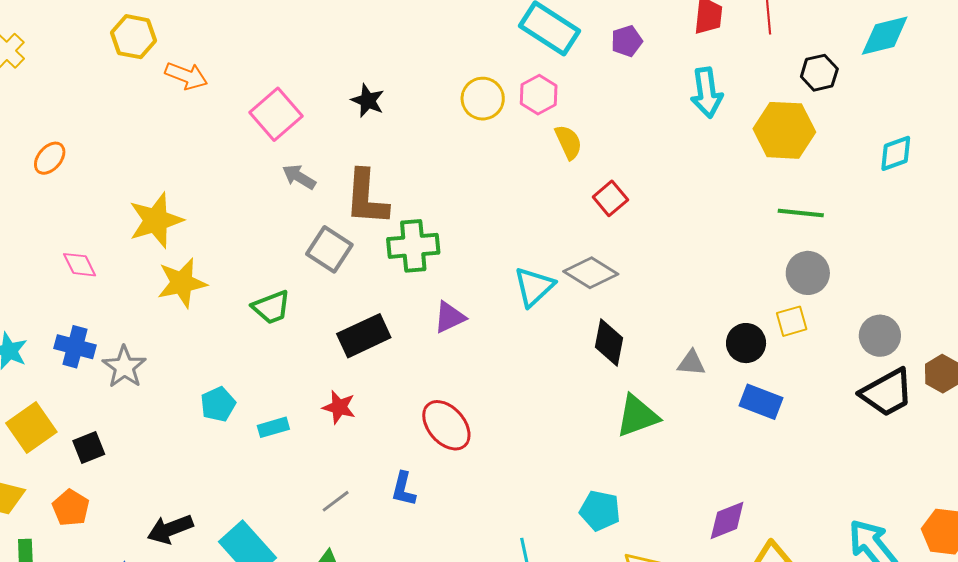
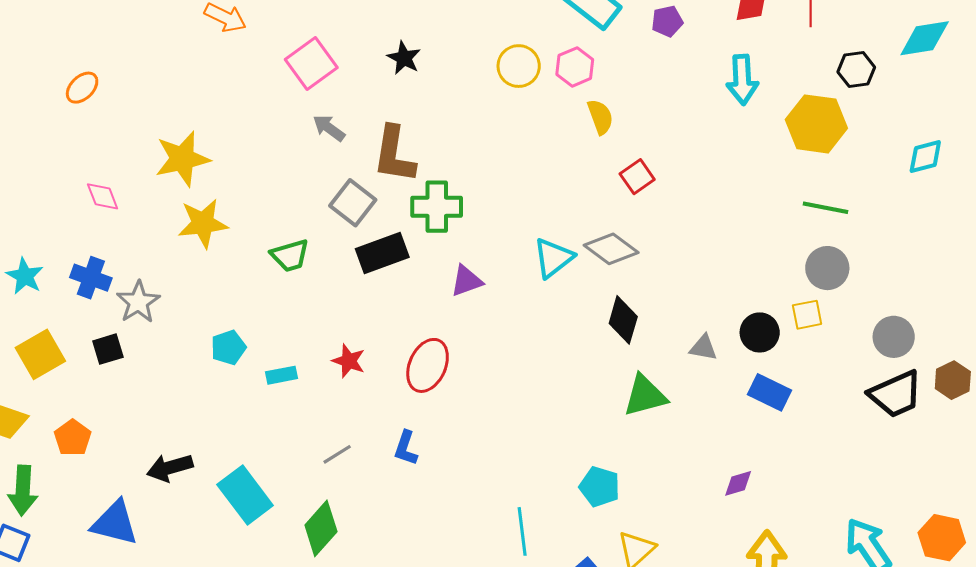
black rectangle: (364, 336) -> (382, 253), moved
red ellipse: (446, 425) -> (428, 365), moved, turned 60
black square: (89, 448) -> (108, 349), moved
purple diamond: (727, 520) -> (738, 483), moved, size x0.7

